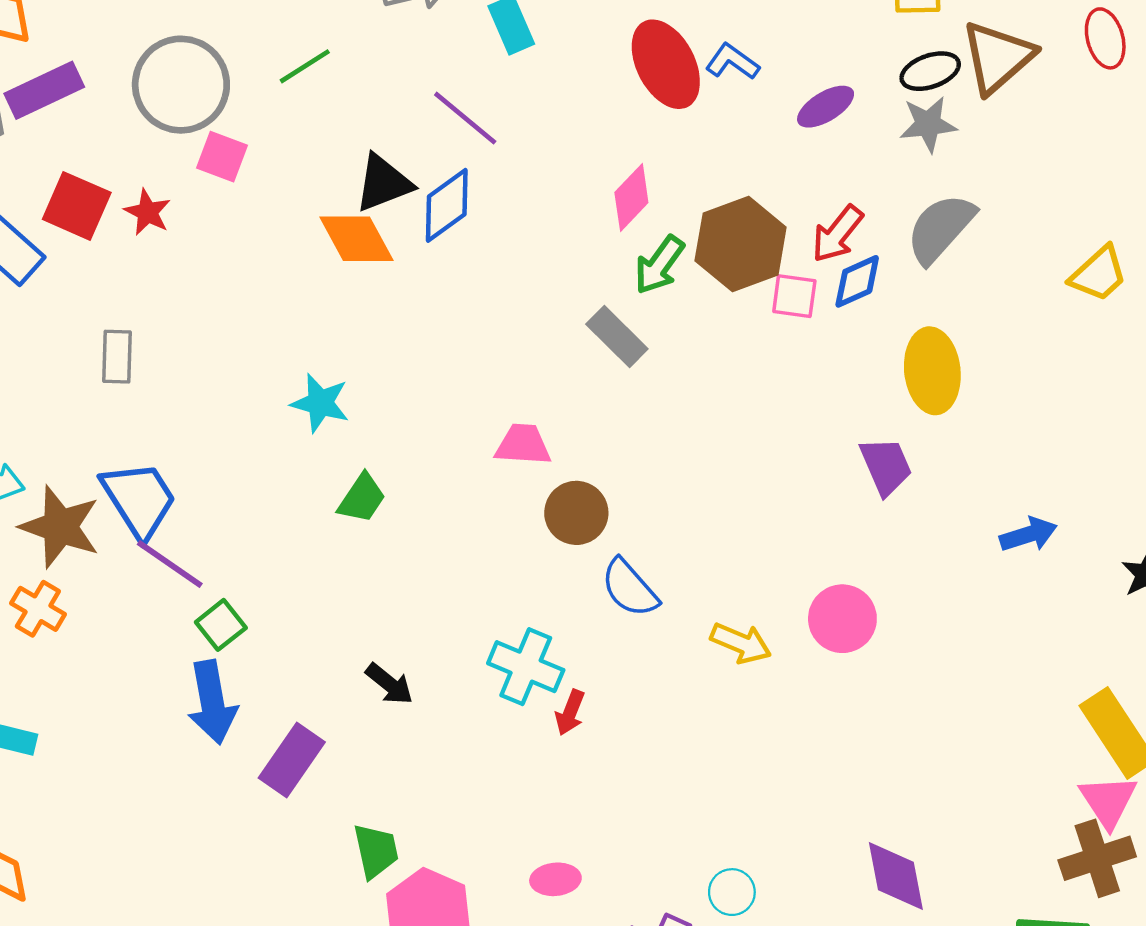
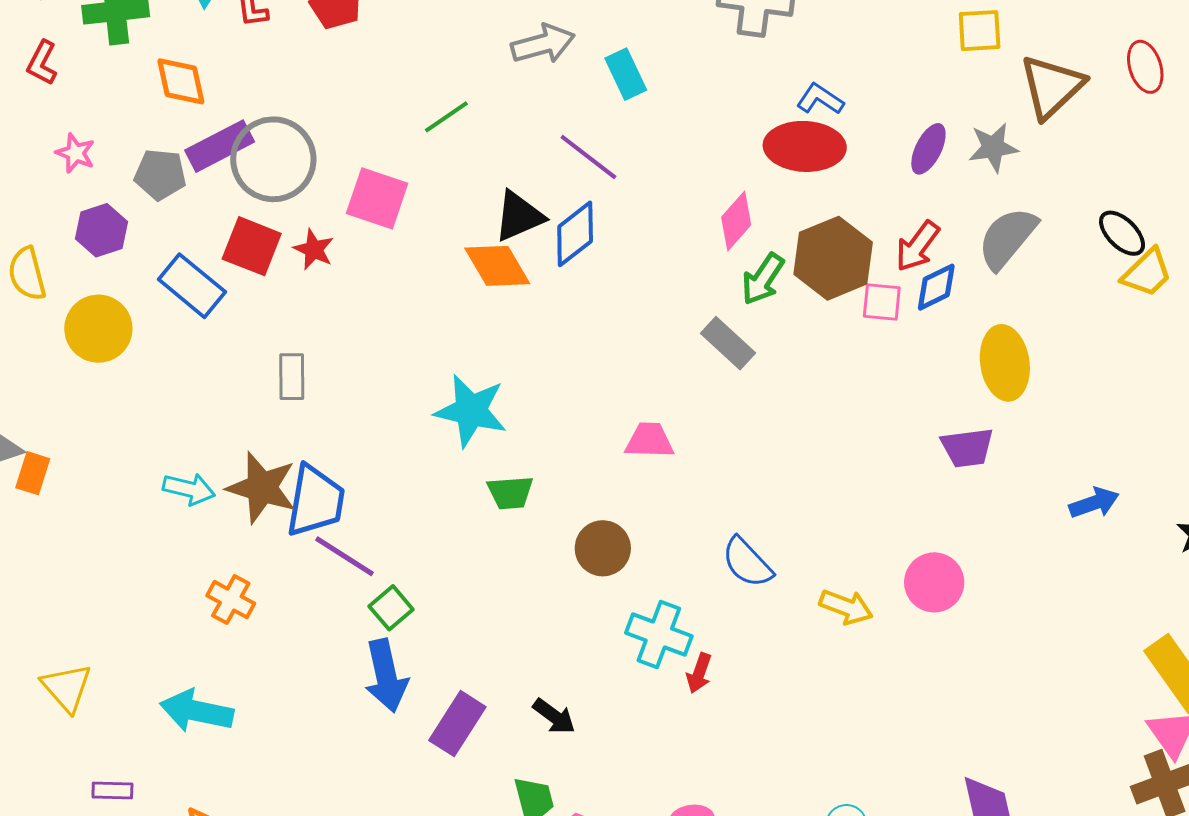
red ellipse: (666, 64) -> (805, 146), moved, turned -58
black ellipse: (930, 71) -> (1122, 233), moved, turned 66
gray circle: (181, 85) -> (273, 159), moved
purple ellipse: (826, 107) -> (928, 149), moved, turned -30
pink square: (222, 157) -> (377, 198), size x1.4
cyan star: (320, 403) -> (471, 411), size x1.4
purple trapezoid: (886, 466) -> (967, 448), turned 108
green trapezoid: (362, 498) -> (510, 493), turned 54
blue trapezoid: (139, 500) -> (316, 501), turned 44
brown circle: (576, 513) -> (603, 548), moved
brown star: (60, 527) -> (262, 488), moved
black arrow: (389, 684) -> (554, 716), moved

